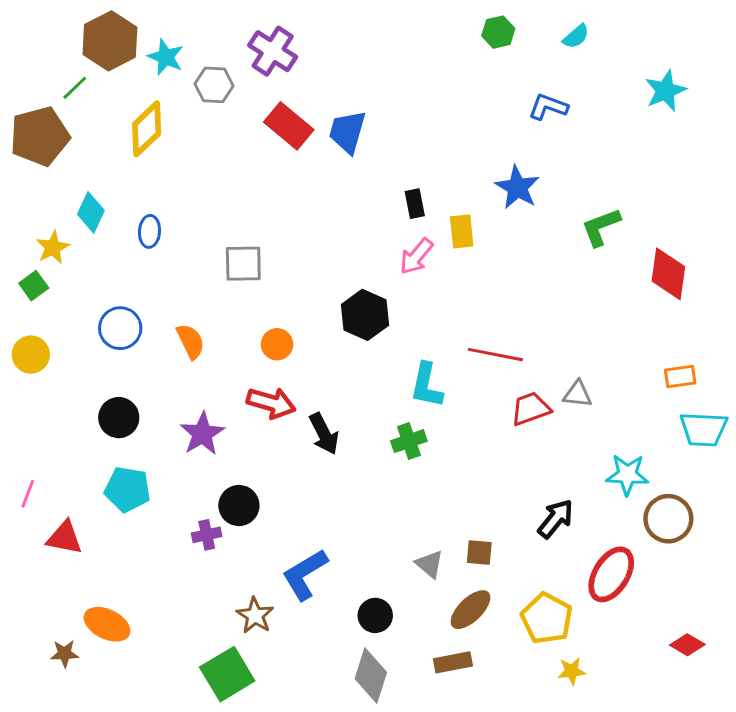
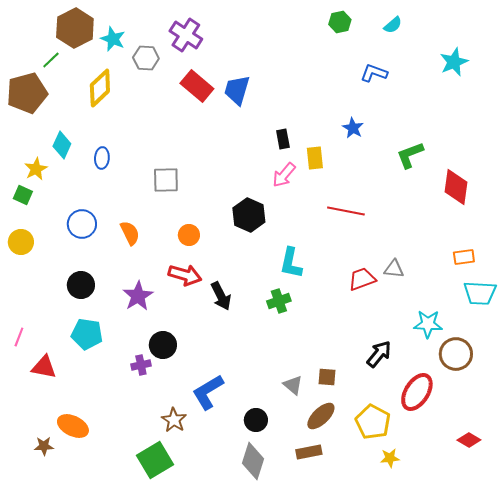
blue star: (517, 187) -> (353, 128), size x0.7
green square: (34, 286) -> (23, 195), turned -30
red line: (495, 355) -> (346, 211), moved

